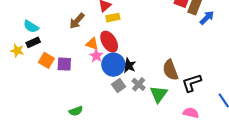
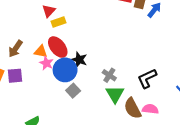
brown arrow: (77, 21) -> (15, 49), moved
black star: (128, 65) -> (79, 60), moved
brown semicircle: (170, 70) -> (133, 108), moved
gray cross: (139, 84) -> (109, 75), moved

